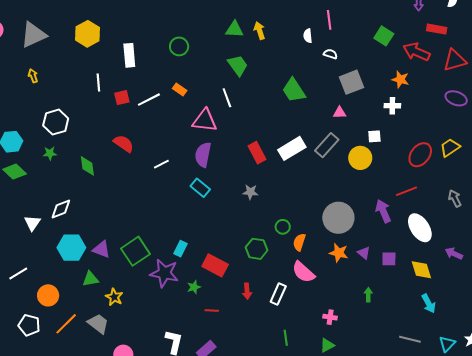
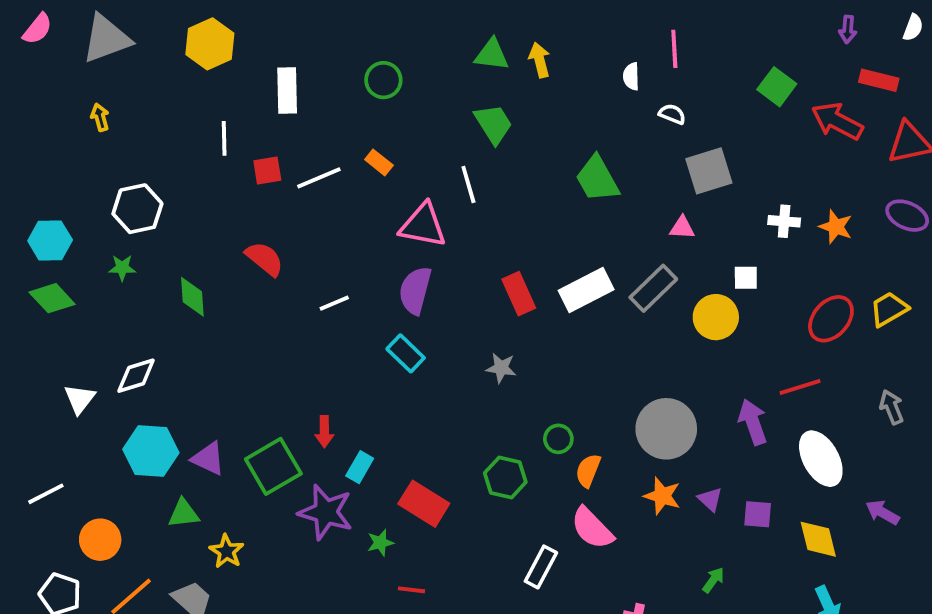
orange star: (400, 79) -> (836, 227), moved
red arrow: (247, 291) -> (324, 431), moved
green arrow: (368, 295) -> (713, 580), turned 32

